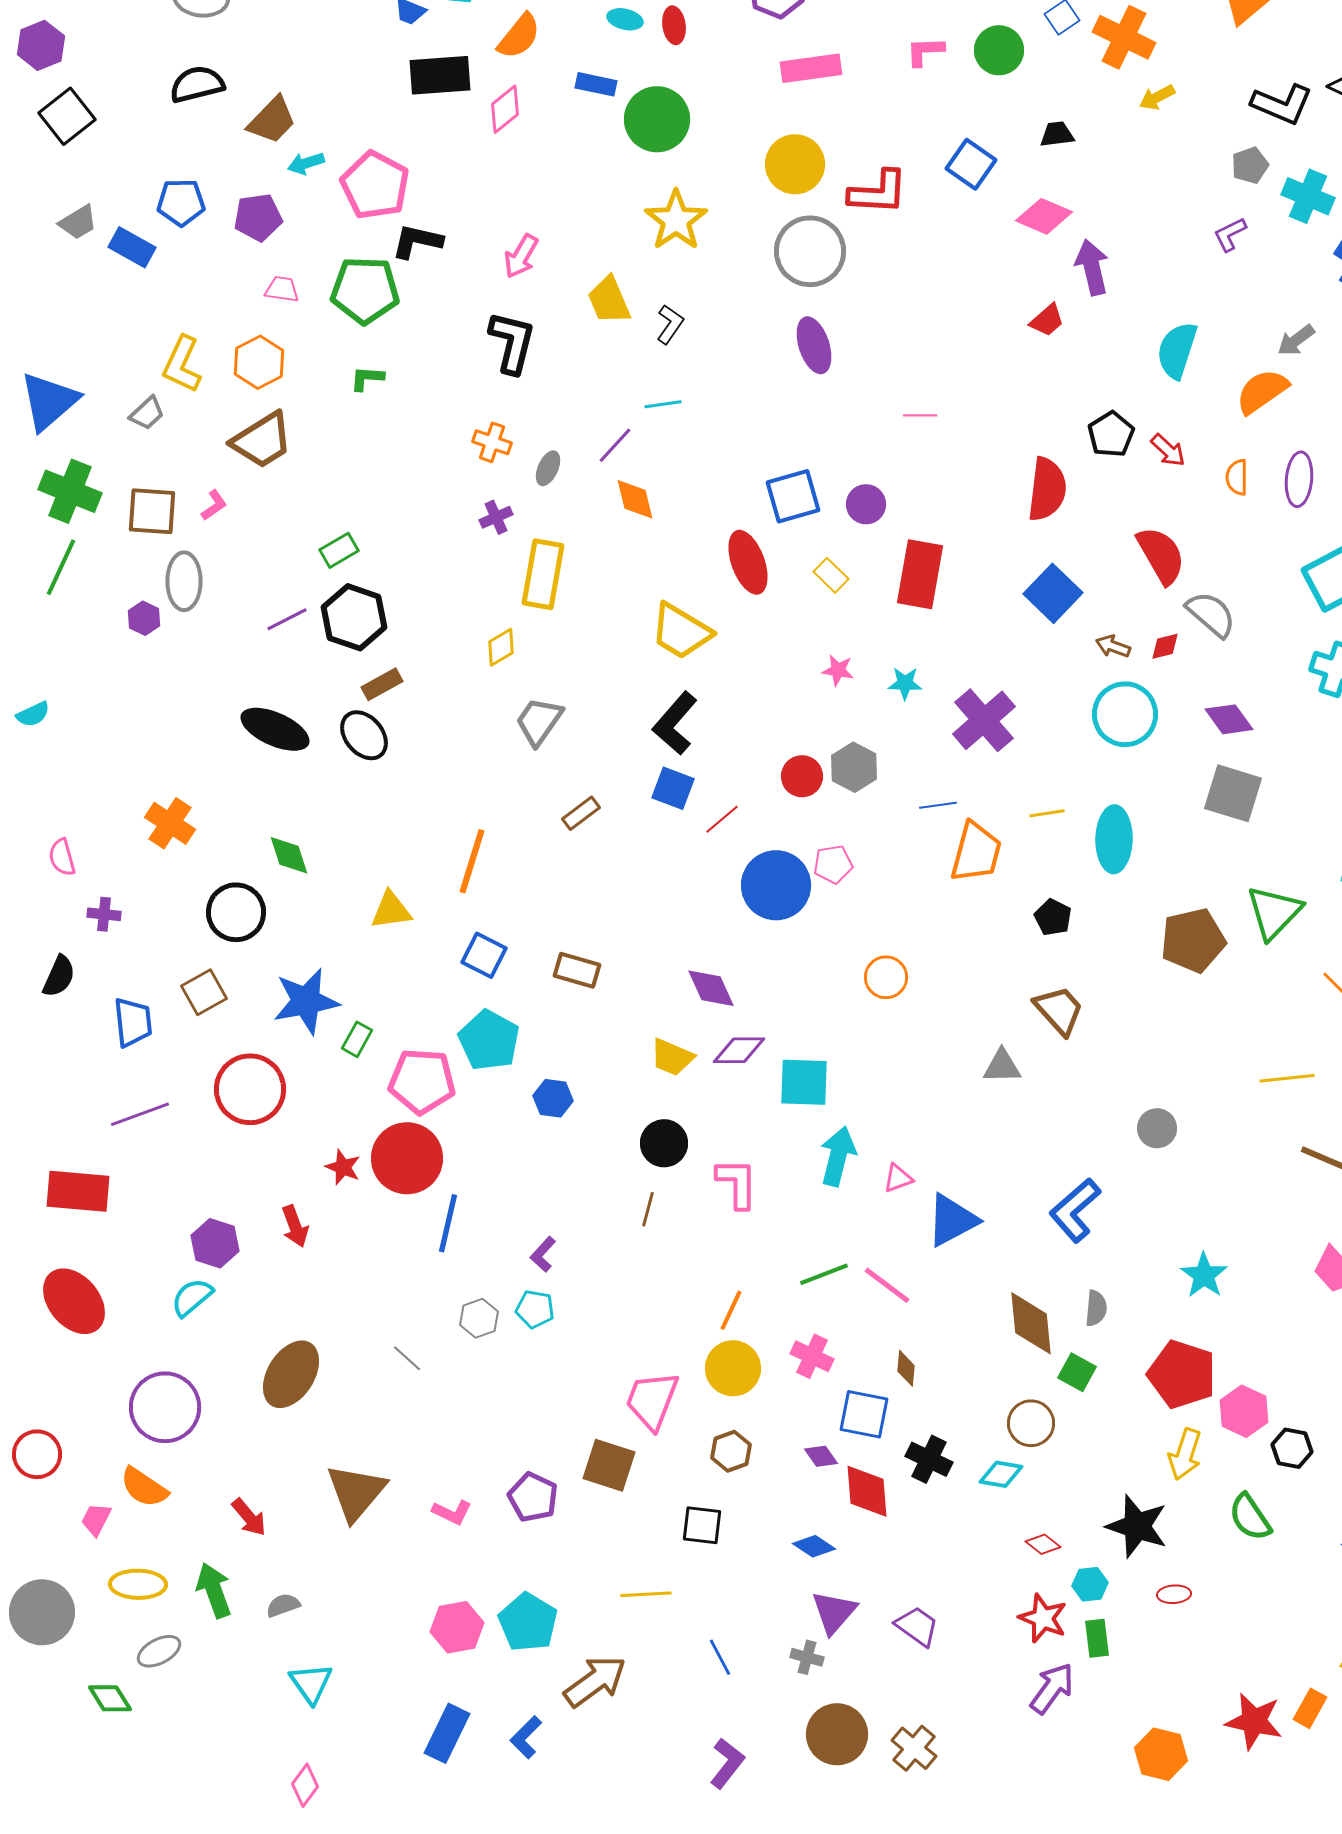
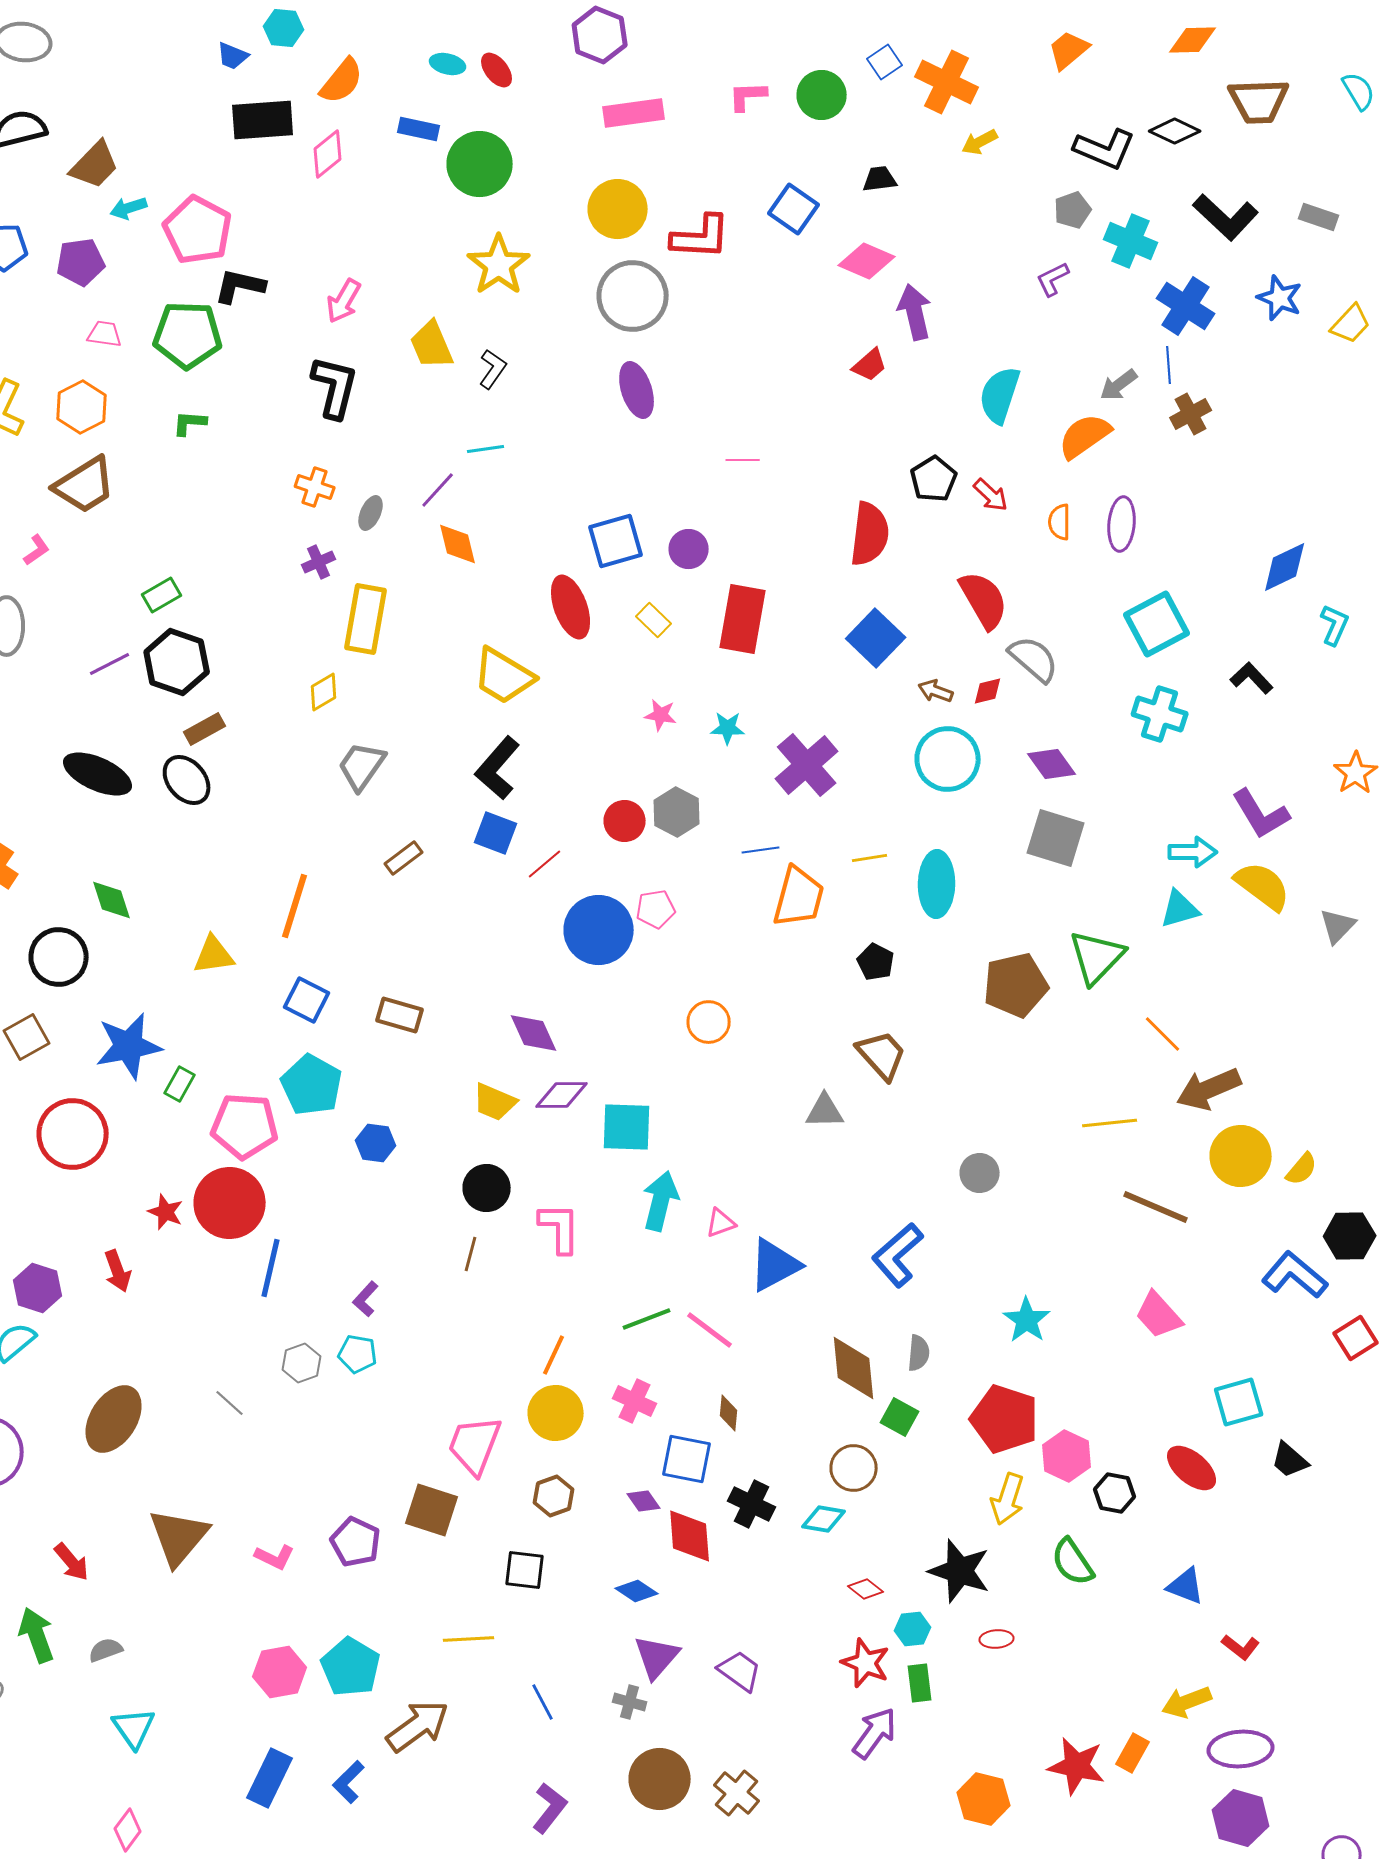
red ellipse: (674, 25) -> (497, 70), turned -30

